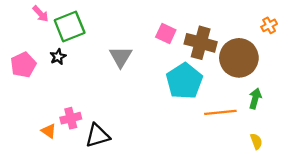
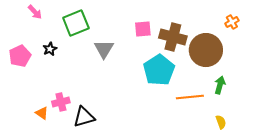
green square: (70, 27) -> (76, 23), moved
pink square: (166, 34) -> (143, 29), turned -30

